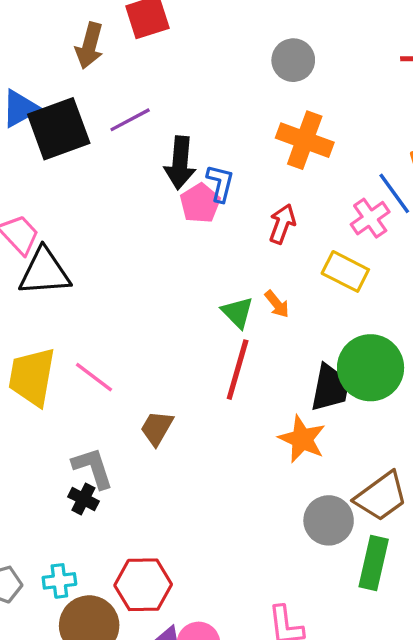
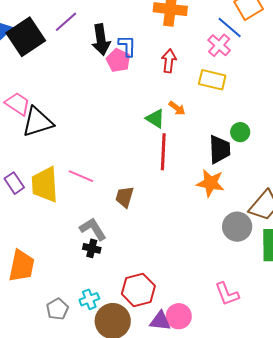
green circle: (371, 368) -> (240, 132), size x0.5

